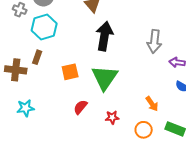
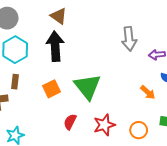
black arrow: (104, 36) -> (55, 46), moved
orange arrow: (152, 104) -> (148, 92), moved
red star: (112, 117) -> (104, 125), size x1.5

